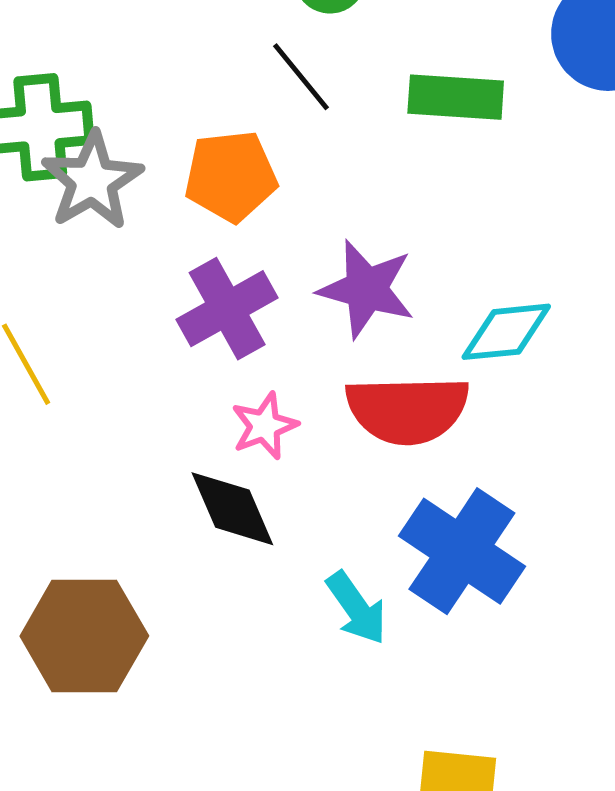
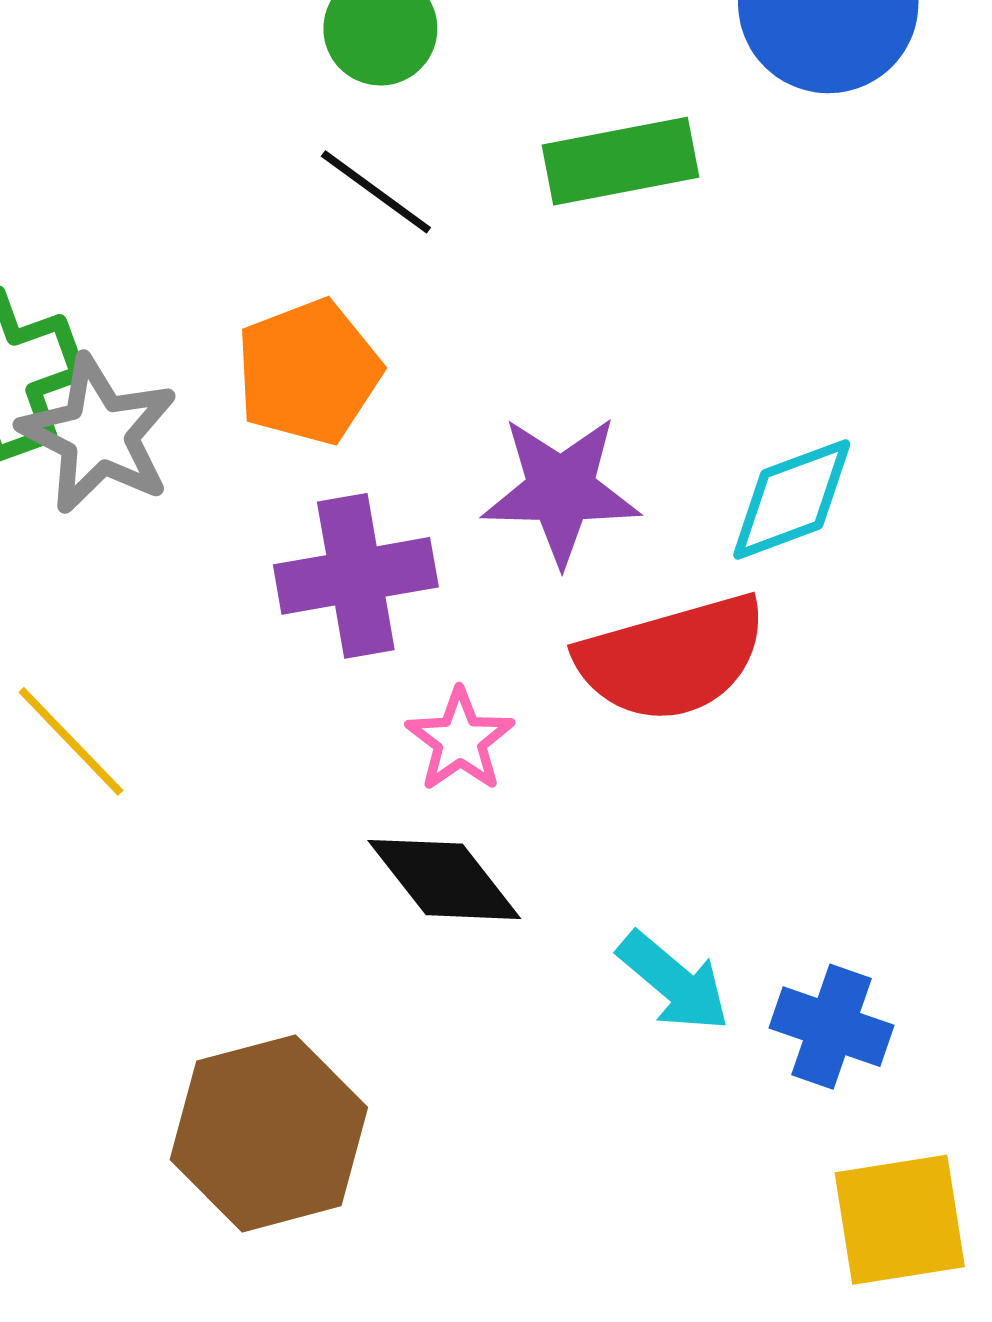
purple cross: (227, 309) -> (356, 576), turned 34
blue cross: (462, 551) -> (832, 1027), moved, size x0.6

